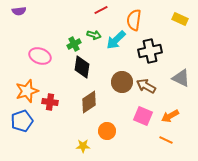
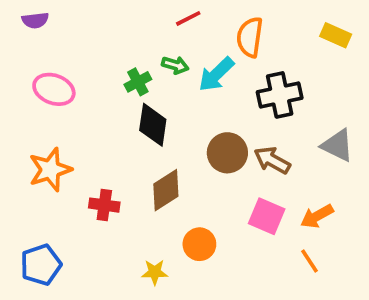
pink ellipse: (40, 56) -> (54, 89), moved
red cross: (50, 102) -> (104, 205), moved
blue pentagon: (22, 121) -> (41, 265), moved
orange line: (166, 140) -> (309, 261), turned 32

